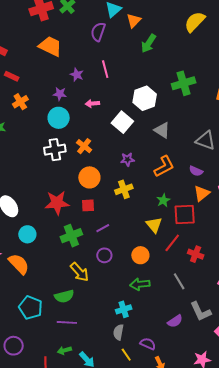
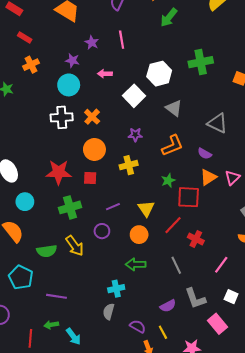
yellow triangle: (154, 225) -> (146, 208), moved
purple line: (103, 228) -> (113, 207), moved
green semicircle: (64, 296) -> (47, 251), moved
yellow line: (126, 355) -> (163, 332), moved

